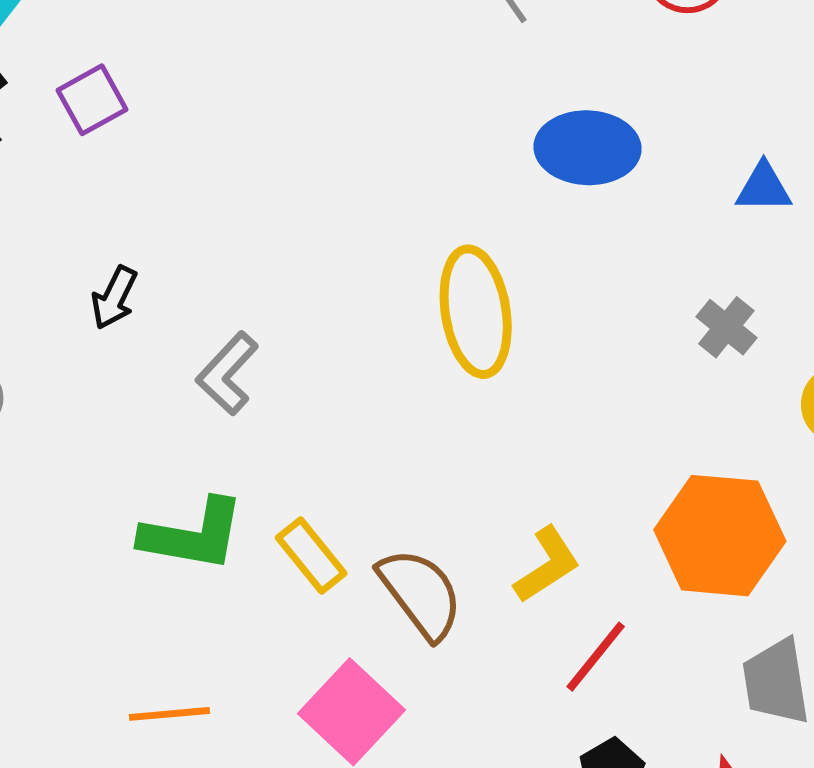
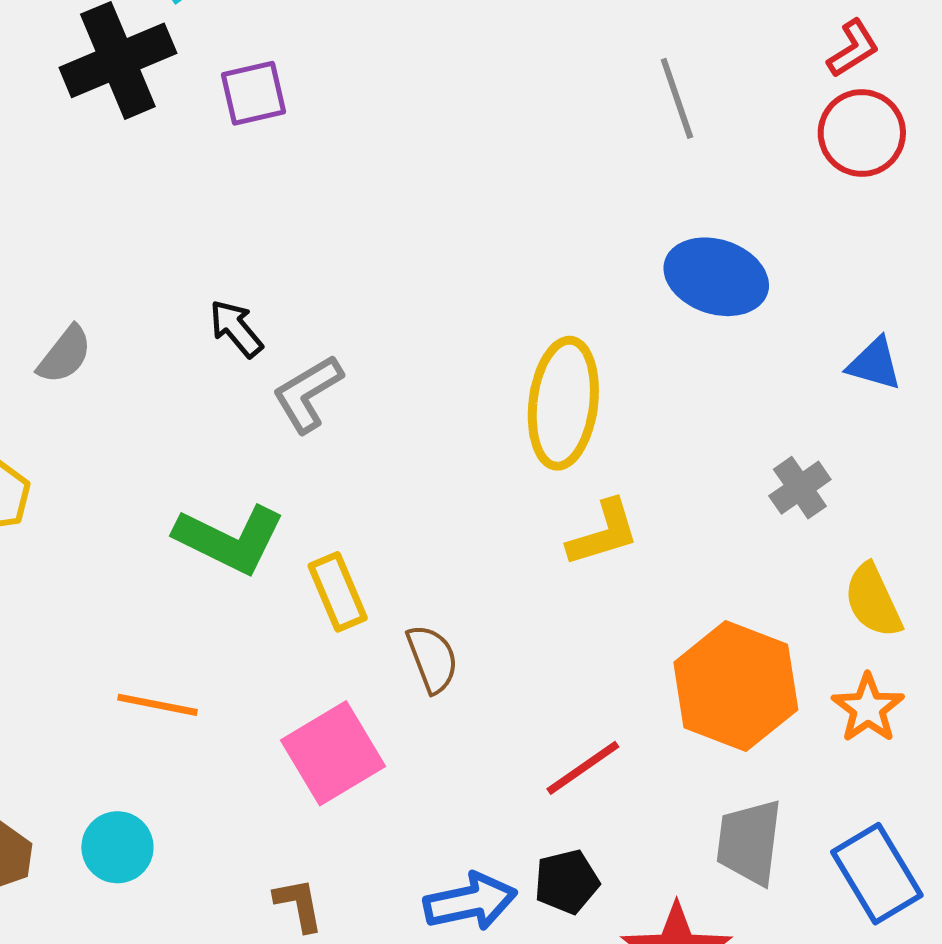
black arrow: (114, 298) -> (236, 328), moved, turned 98
yellow L-shape: (547, 565) -> (603, 533), moved
brown semicircle: (421, 593) -> (432, 659), size x0.7

